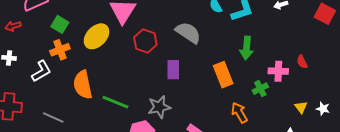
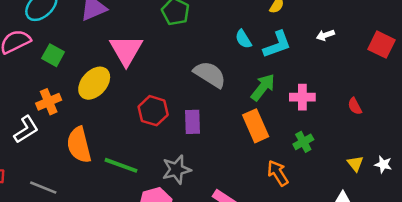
green square: (60, 24) -> (53, 55), moved
red hexagon: (145, 41) -> (153, 111), moved
green arrow: (247, 48) -> (263, 87), moved, turned -145
pink cross: (278, 71) -> (302, 97), moved

